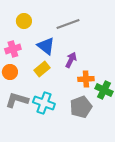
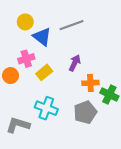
blue triangle: (46, 46) -> (42, 37), moved
pink cross: (13, 49) -> (26, 59), moved
gray L-shape: (17, 100) -> (18, 125), moved

